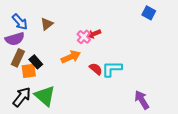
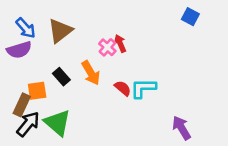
brown triangle: (47, 24) -> (60, 31), size x1.5
red arrow: (94, 34) -> (120, 43), turned 88
orange arrow: (71, 57) -> (91, 73), turned 84
brown rectangle: (18, 58) -> (22, 105), moved
black rectangle: (36, 62) -> (61, 77), moved

